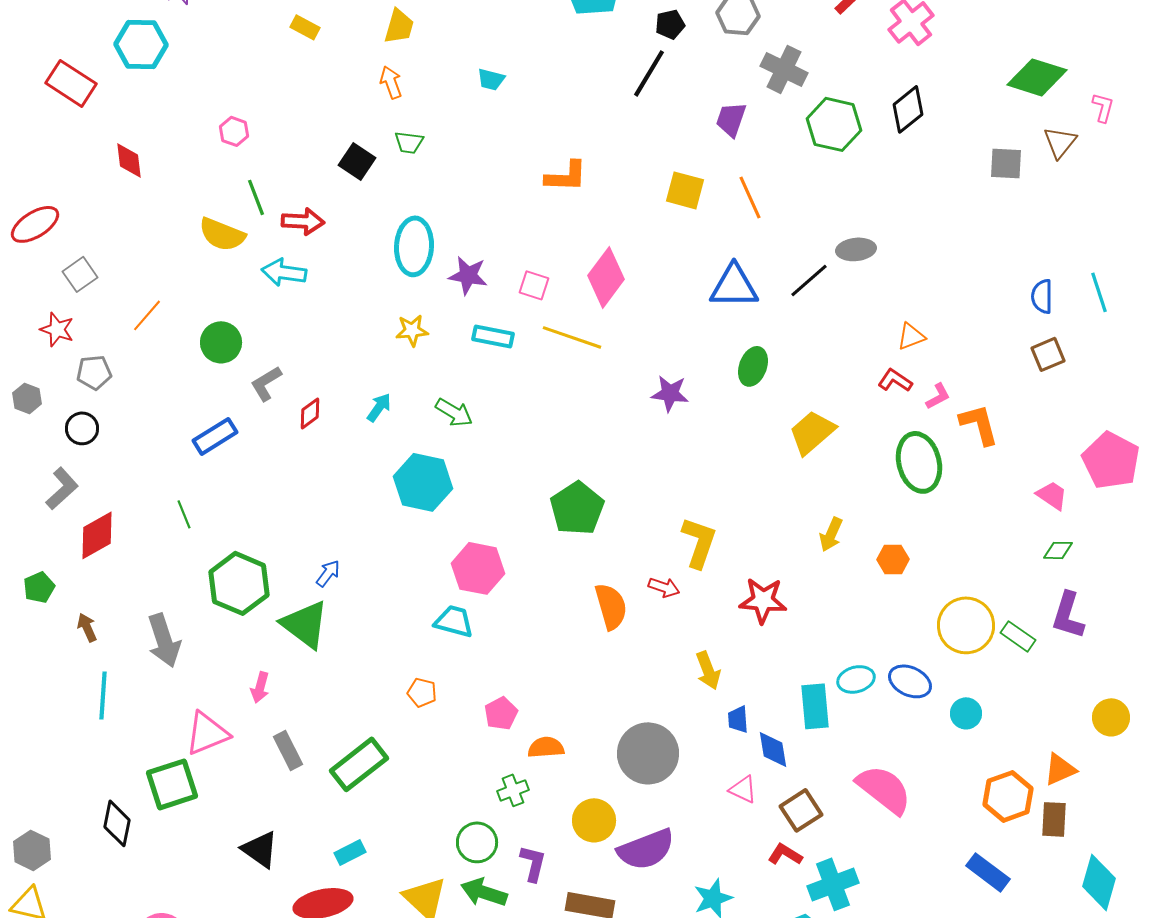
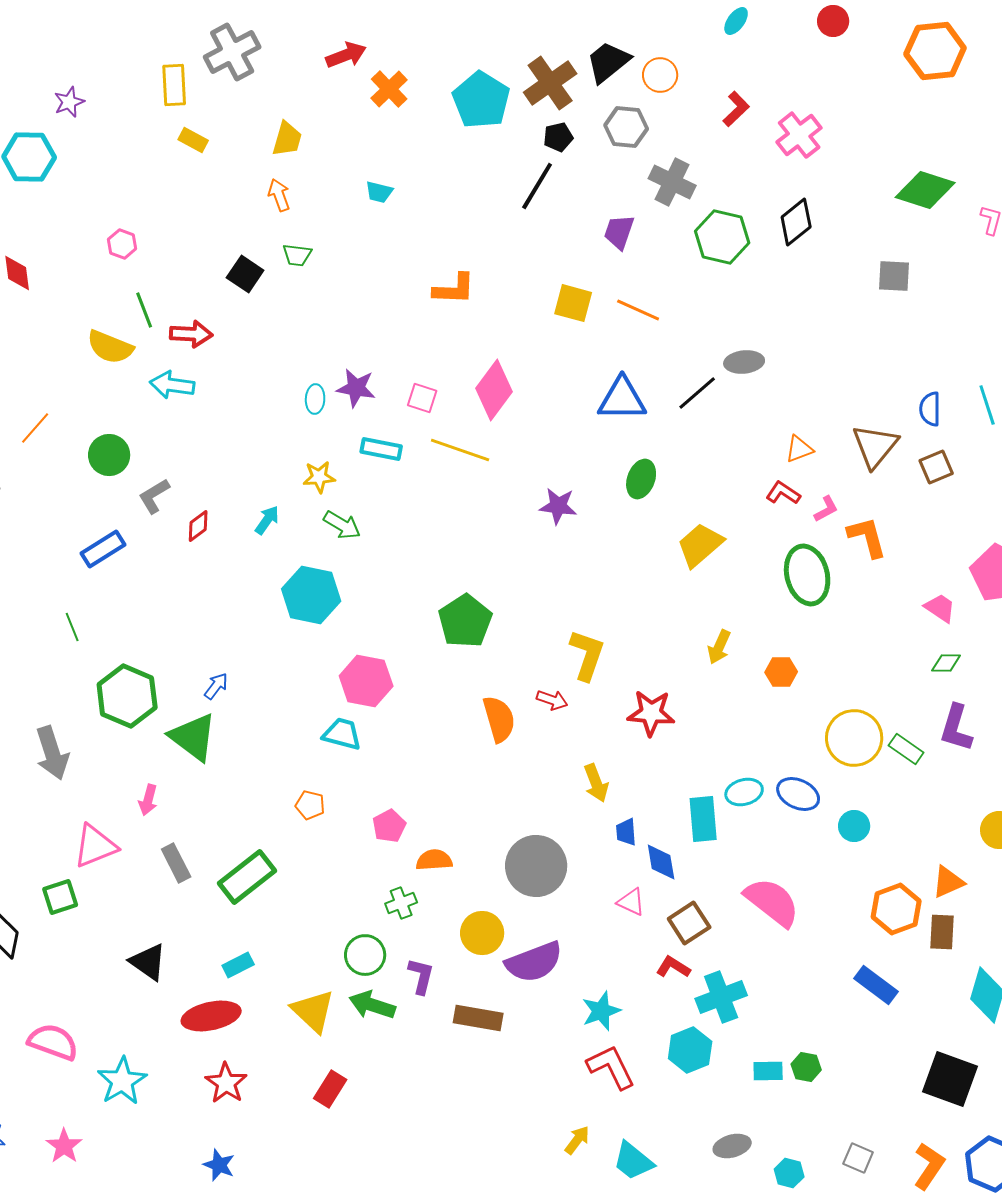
brown triangle: (1060, 142) -> (875, 446), moved, size x1.4
orange line: (750, 197) -> (638, 310), turned -42
cyan ellipse: (414, 246) -> (315, 399), moved, size x0.5
yellow star: (412, 330) -> (319, 477), moved
green square: (172, 784) -> (60, 897), size x0.7

